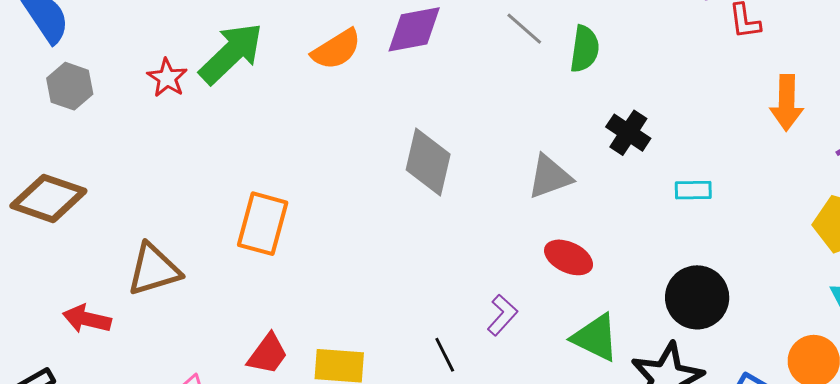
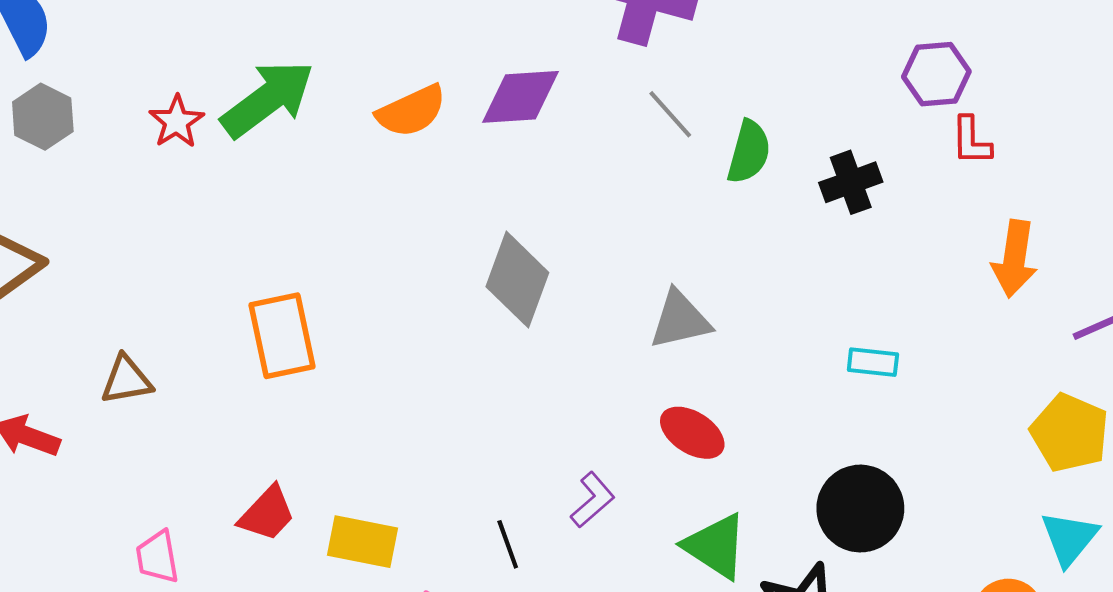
black cross: (628, 133) -> (851, 182), moved, turned 30
orange rectangle: (263, 224) -> (282, 336), turned -34
brown triangle: (154, 270) -> (126, 380), size x0.7

